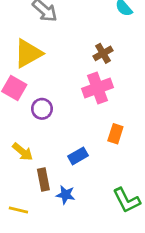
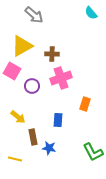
brown cross: (103, 53) -> (52, 54), moved, turned 32
pink cross: (97, 88) -> (61, 78), moved
blue rectangle: (78, 156) -> (58, 120), turned -56

